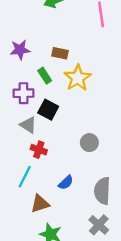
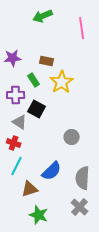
red cross: (39, 150) -> (14, 143), moved
blue semicircle: (66, 183) -> (52, 171), size x1.5

